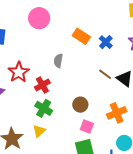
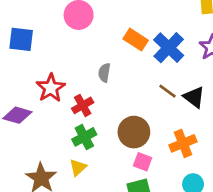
blue cross: (106, 42) -> (169, 48), size x1.6
brown circle: (80, 105) -> (134, 132), size x1.5
green cross: (44, 108) -> (84, 137), turned 30

